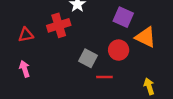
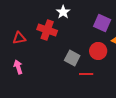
red cross: (59, 25) -> (47, 30), turned 36

